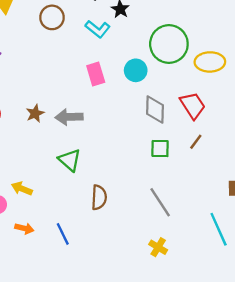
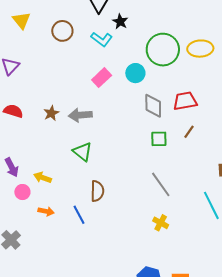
yellow ellipse: (210, 62) -> (200, 49), moved
pink rectangle: (96, 74) -> (102, 78), turned 66
red trapezoid: (193, 105) -> (185, 101), turned -65
brown semicircle: (99, 197) -> (97, 191), moved

